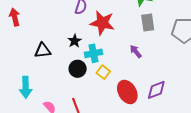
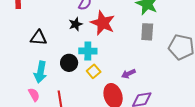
black star: (75, 41) -> (76, 24), moved
purple arrow: (136, 51) -> (128, 74), moved, turned -88
cyan arrow: (26, 87) -> (40, 72), moved

